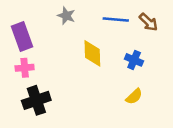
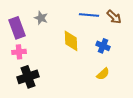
gray star: (66, 16) -> (41, 18), moved

